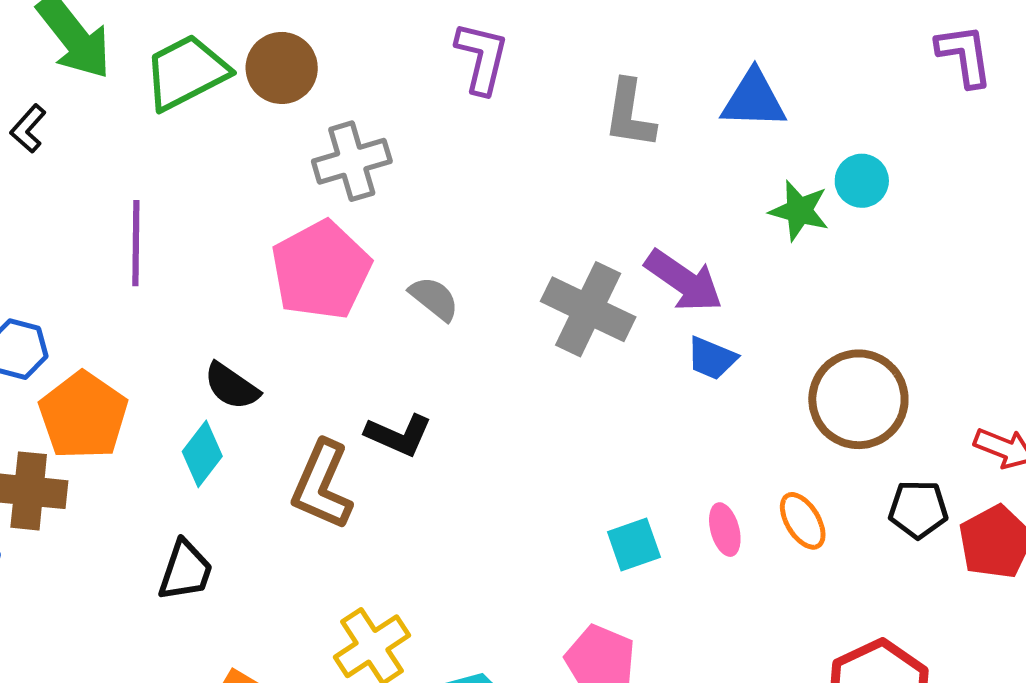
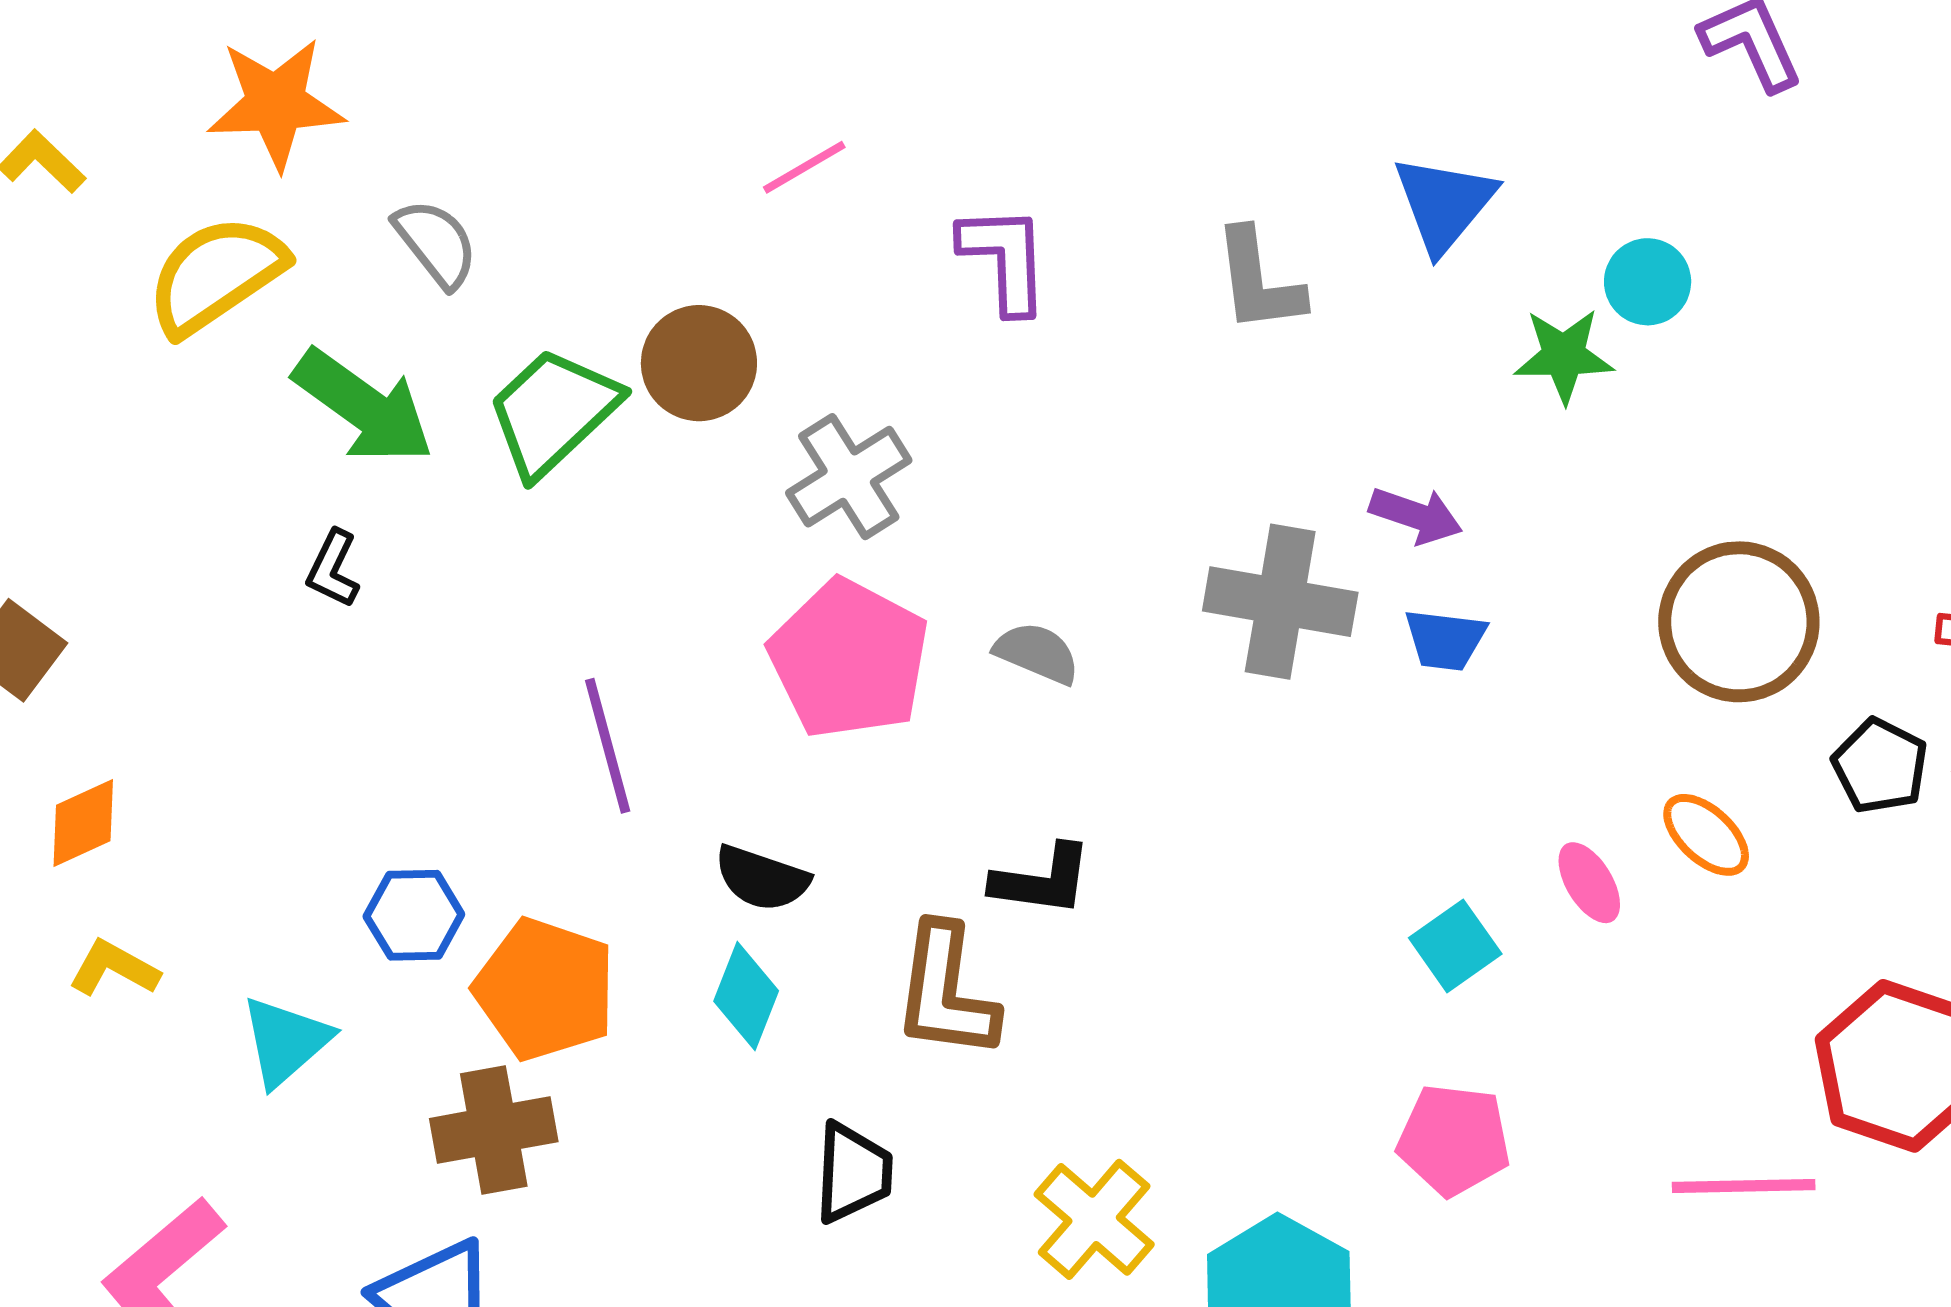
blue triangle: (754, 100) -> (1444, 204), turned -36
purple line: (136, 243) -> (608, 746), moved
purple arrow: (684, 281) -> (1416, 515), size x0.7
blue trapezoid: (712, 358) -> (1445, 640), moved
black pentagon: (918, 509) -> (1880, 766), turned -30
black trapezoid: (185, 571) -> (853, 1173), moved

